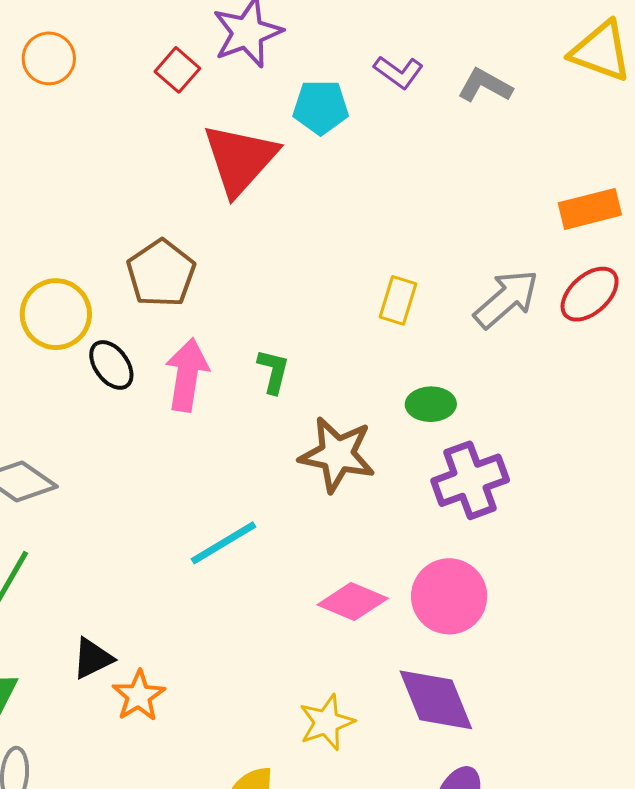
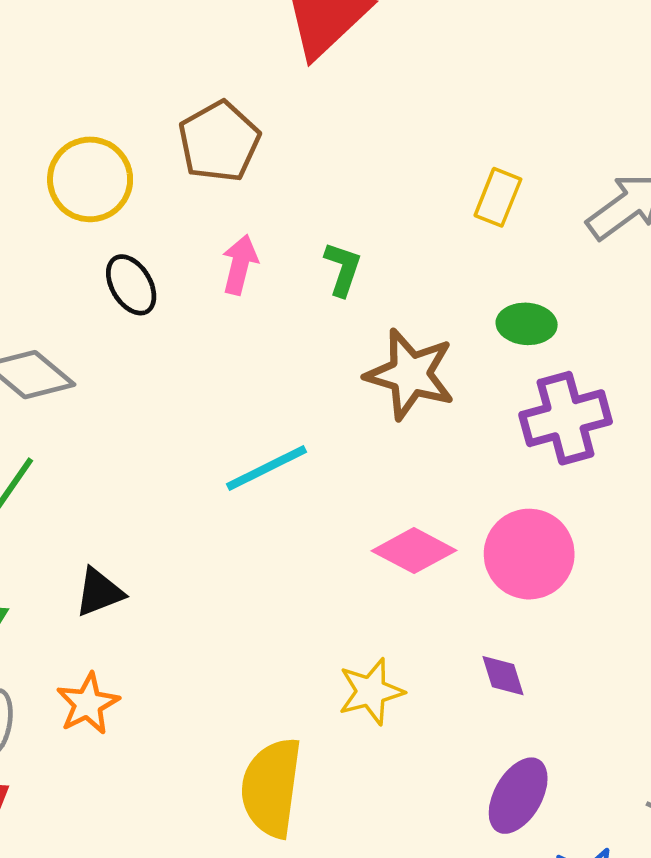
black ellipse: (111, 365) -> (131, 285), moved
pink arrow: (187, 375) -> (240, 265), size x0.7
orange star: (139, 696) -> (88, 704), moved
purple diamond: (436, 700) -> (503, 676), size x0.5

